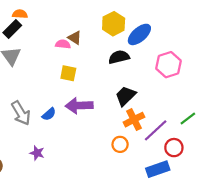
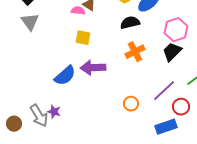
black trapezoid: (125, 96) -> (172, 52), moved
gray arrow: (21, 113) -> (39, 116), moved
blue semicircle: (49, 114) -> (65, 76), size x1.6
orange cross: (134, 120) -> (135, 52), moved

